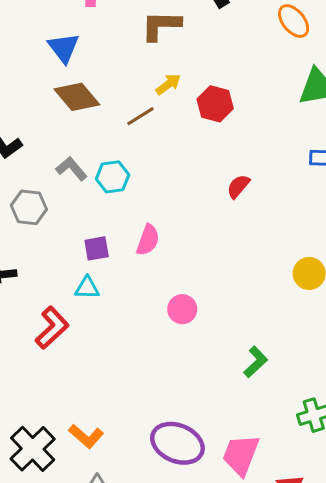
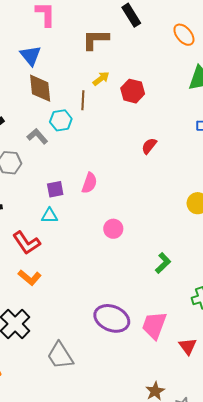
brown diamond: (77, 97) -> (40, 88), turned 36
brown line: (140, 116) -> (83, 100), turned -54
cyan hexagon: (113, 177) -> (61, 120), moved
red L-shape: (52, 328) -> (26, 243), turned 100
orange L-shape: (86, 436) -> (30, 278), moved

